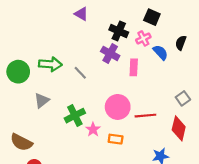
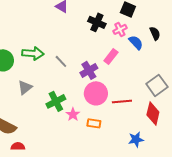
black semicircle: (181, 43) -> (155, 33), turned 136
purple cross: (110, 53) -> (89, 70), moved, turned 30
pink rectangle: (134, 67) -> (111, 56), turned 35
gray square: (183, 98) -> (157, 85), size x1.5

